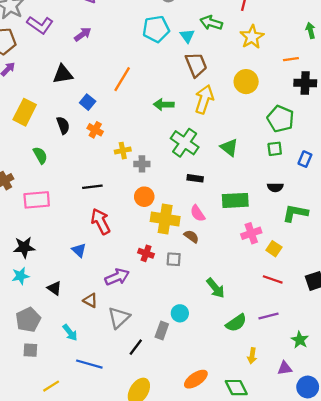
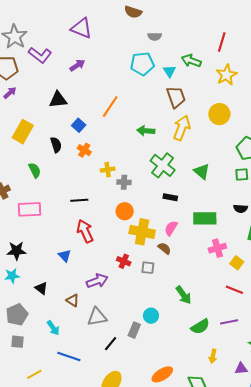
pink semicircle: (198, 213) -> (171, 228), turned 63
gray triangle: (119, 318) -> (97, 317), turned 30

